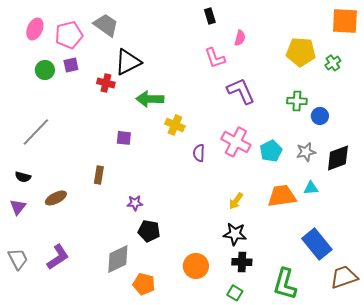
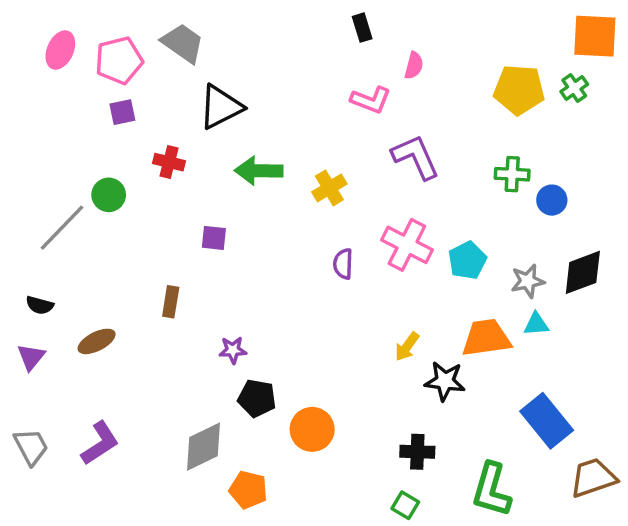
pink L-shape: (215, 58) -> (371, 100), turned -50
green cross: (333, 63) -> (574, 88), moved
green circle: (45, 70) -> (109, 195), moved
red cross: (106, 83) -> (169, 162), moved
yellow cross: (175, 125) -> (329, 188), moved, turned 36
gray star: (306, 152) -> (528, 281), moved
black star: (235, 234) -> (445, 381), moved
orange circle: (196, 266) -> (312, 429), moved

